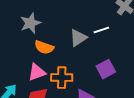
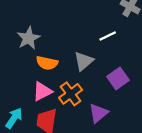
gray triangle: (78, 38) -> (84, 61), moved
orange cross: (62, 78) -> (71, 94), turned -30

